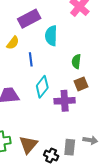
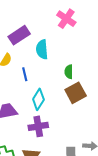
brown square: (81, 84) -> (76, 93), size x1.5
purple cross: (65, 101) -> (38, 126), moved

